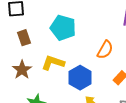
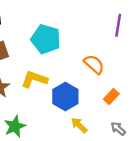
orange semicircle: (105, 50) -> (94, 64), turned -78

